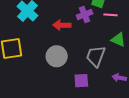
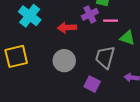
pink line: (111, 15) -> (111, 21), moved
purple square: (81, 81) -> (92, 84), turned 35

